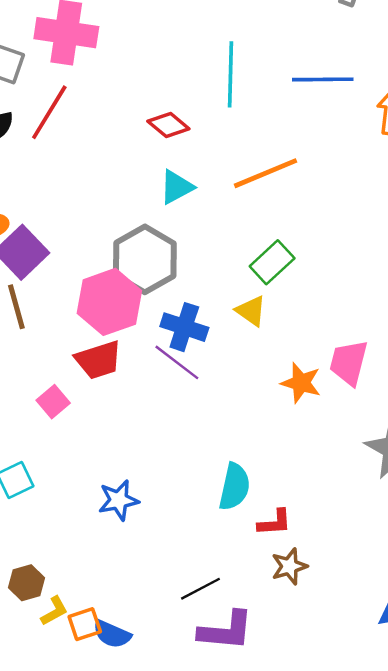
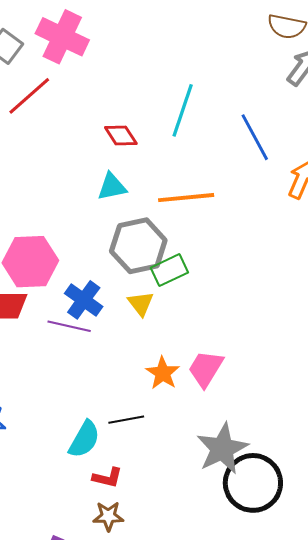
blue line: (323, 79) -> (255, 137), turned 45
gray hexagon: (145, 259) -> (138, 246), moved
purple line: (177, 362) -> (69, 326), turned -42
black line: (201, 589) -> (126, 420), moved

